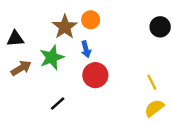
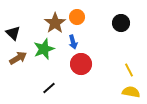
black circle: (160, 27) -> (121, 23), moved
black triangle: (15, 39) -> (13, 33), turned 49
yellow semicircle: (154, 108) -> (131, 92), turned 48

